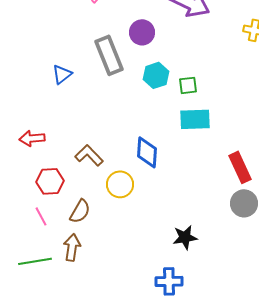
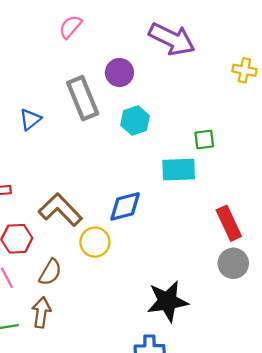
green square: (188, 85) -> (204, 139), moved
blue diamond: (147, 152) -> (125, 206), turned 72
brown L-shape: (89, 155) -> (60, 210), size x1.4
black star: (185, 237) -> (167, 301), size x1.5

